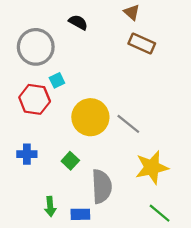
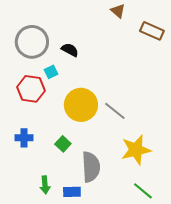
black semicircle: (78, 22) -> (70, 50), moved
brown rectangle: (142, 44) -> (152, 31), moved

